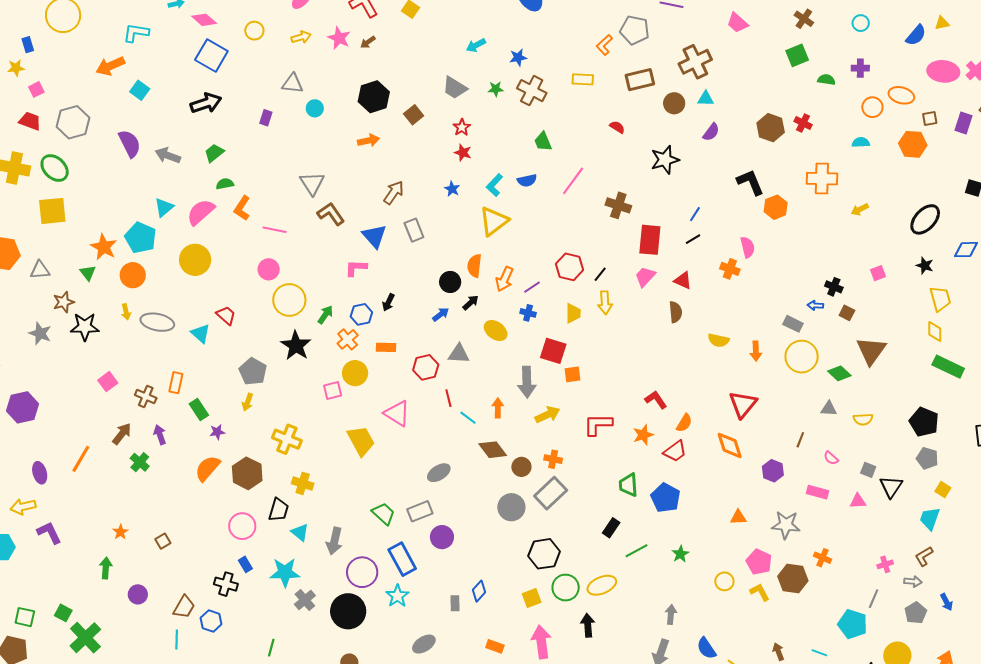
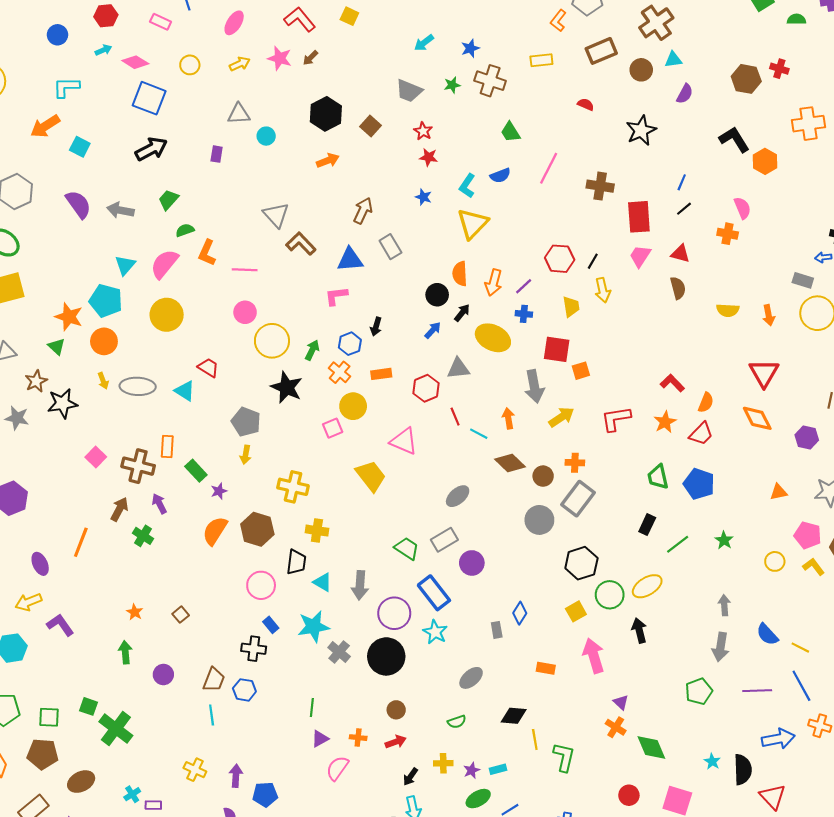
blue triangle: (374, 236) -> (350, 260), turned -44
yellow ellipse: (496, 331) -> (493, 338), size x1.4
brown cross: (146, 396) -> (138, 466), size x1.4

